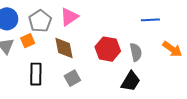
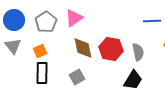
orange square: (28, 41) -> (40, 51), moved
brown diamond: (64, 48) -> (83, 48), moved

